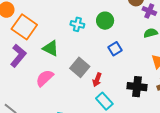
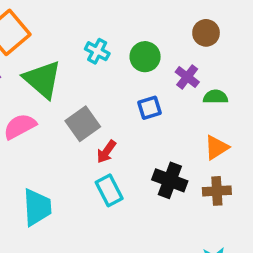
purple cross: (149, 11) -> (187, 77), moved
green triangle: (51, 48) -> (43, 79), size x1.4

